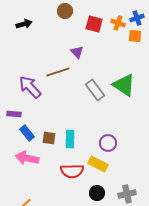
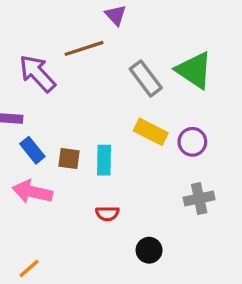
purple circle: (108, 143) -> (192, 142), moved
yellow rectangle: (98, 164) -> (151, 132), moved
red semicircle: (72, 171) -> (107, 214), size x0.6
gray cross: (127, 194) -> (199, 199), moved

